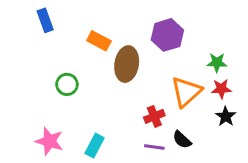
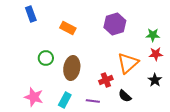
green star: (217, 63) -> (153, 35), moved
brown ellipse: (127, 64) -> (72, 68), moved
red star: (221, 89) -> (156, 54), moved
purple line: (154, 147) -> (93, 101), moved

